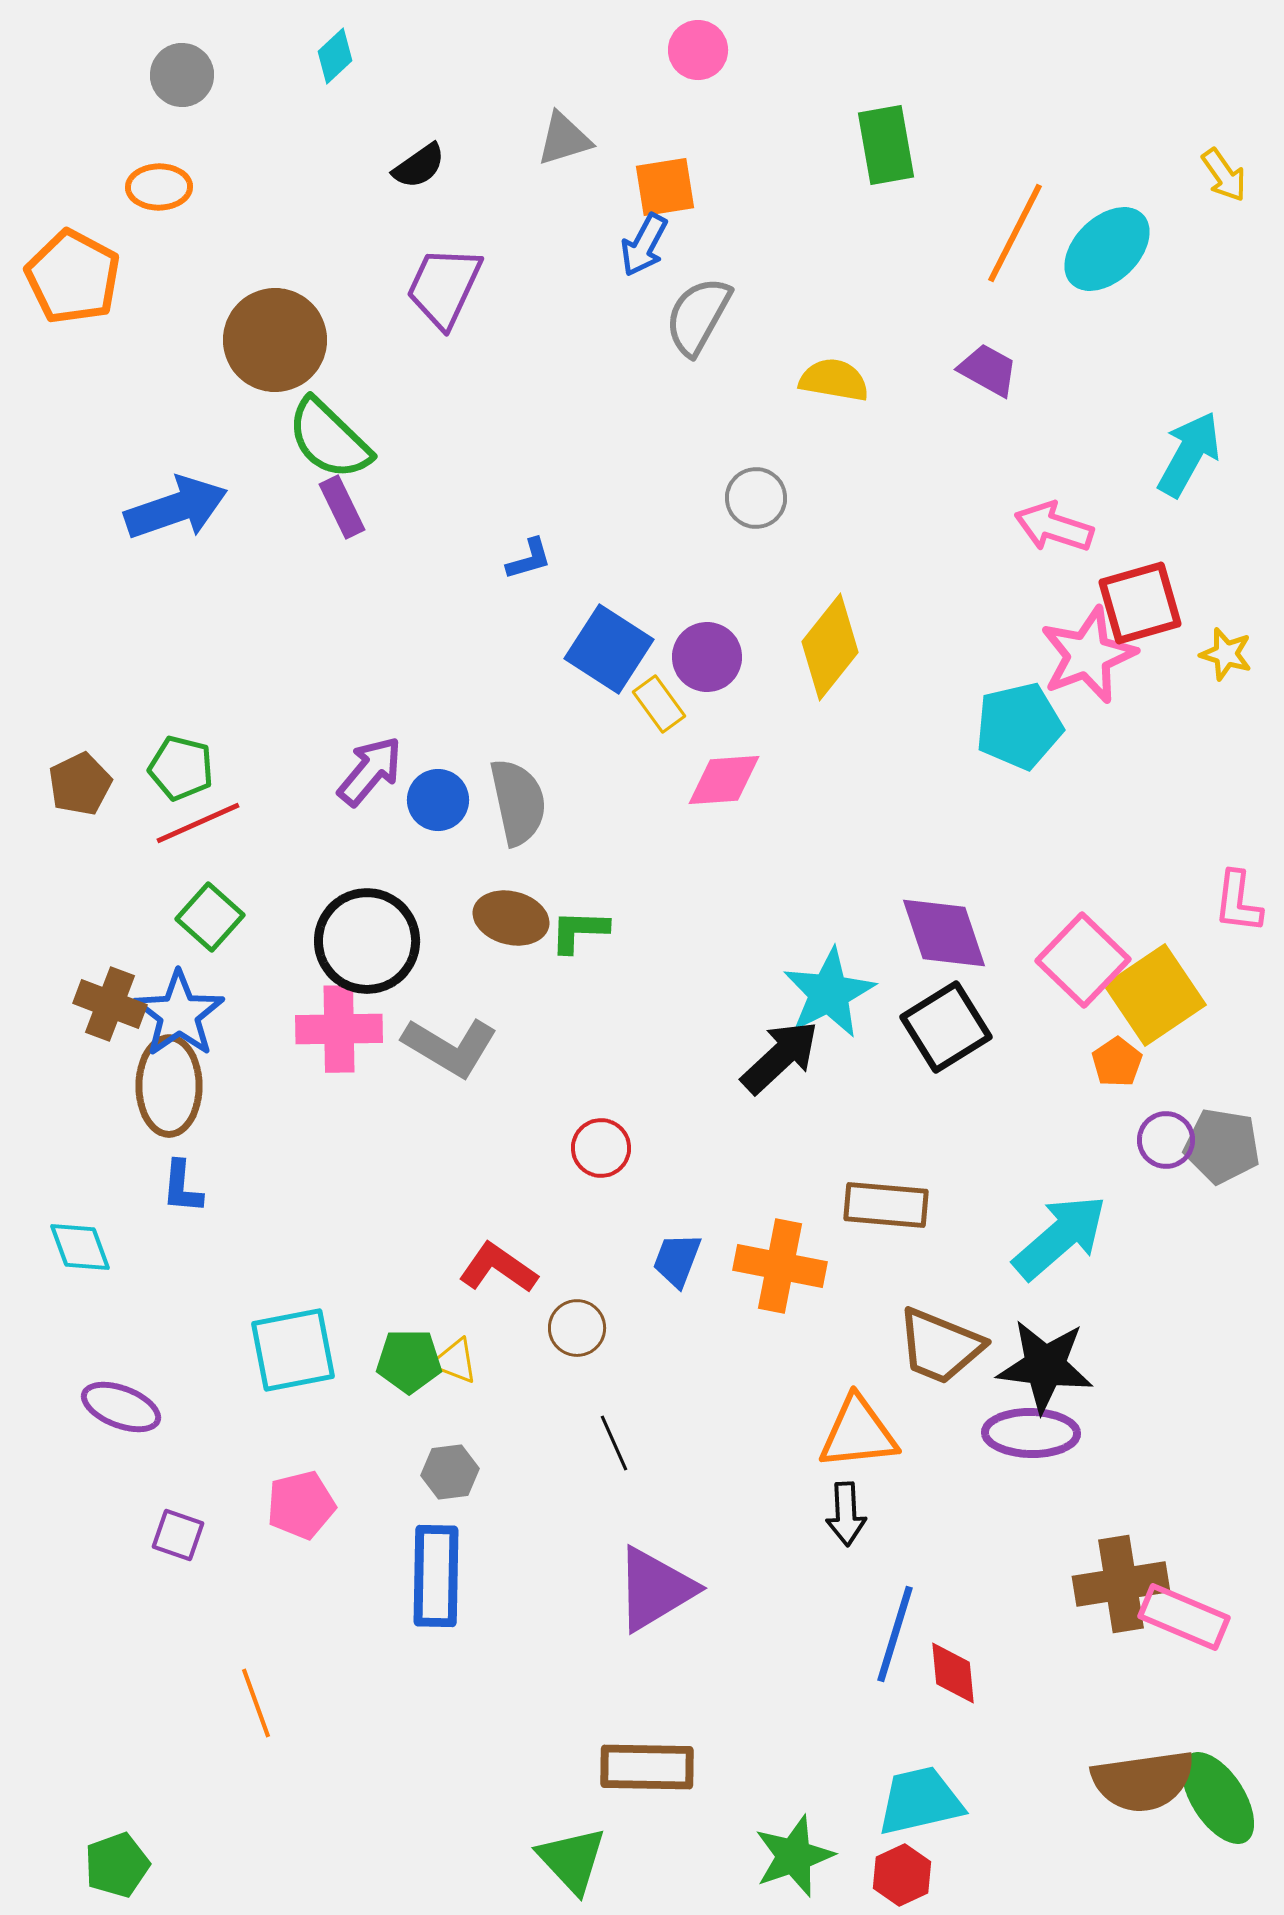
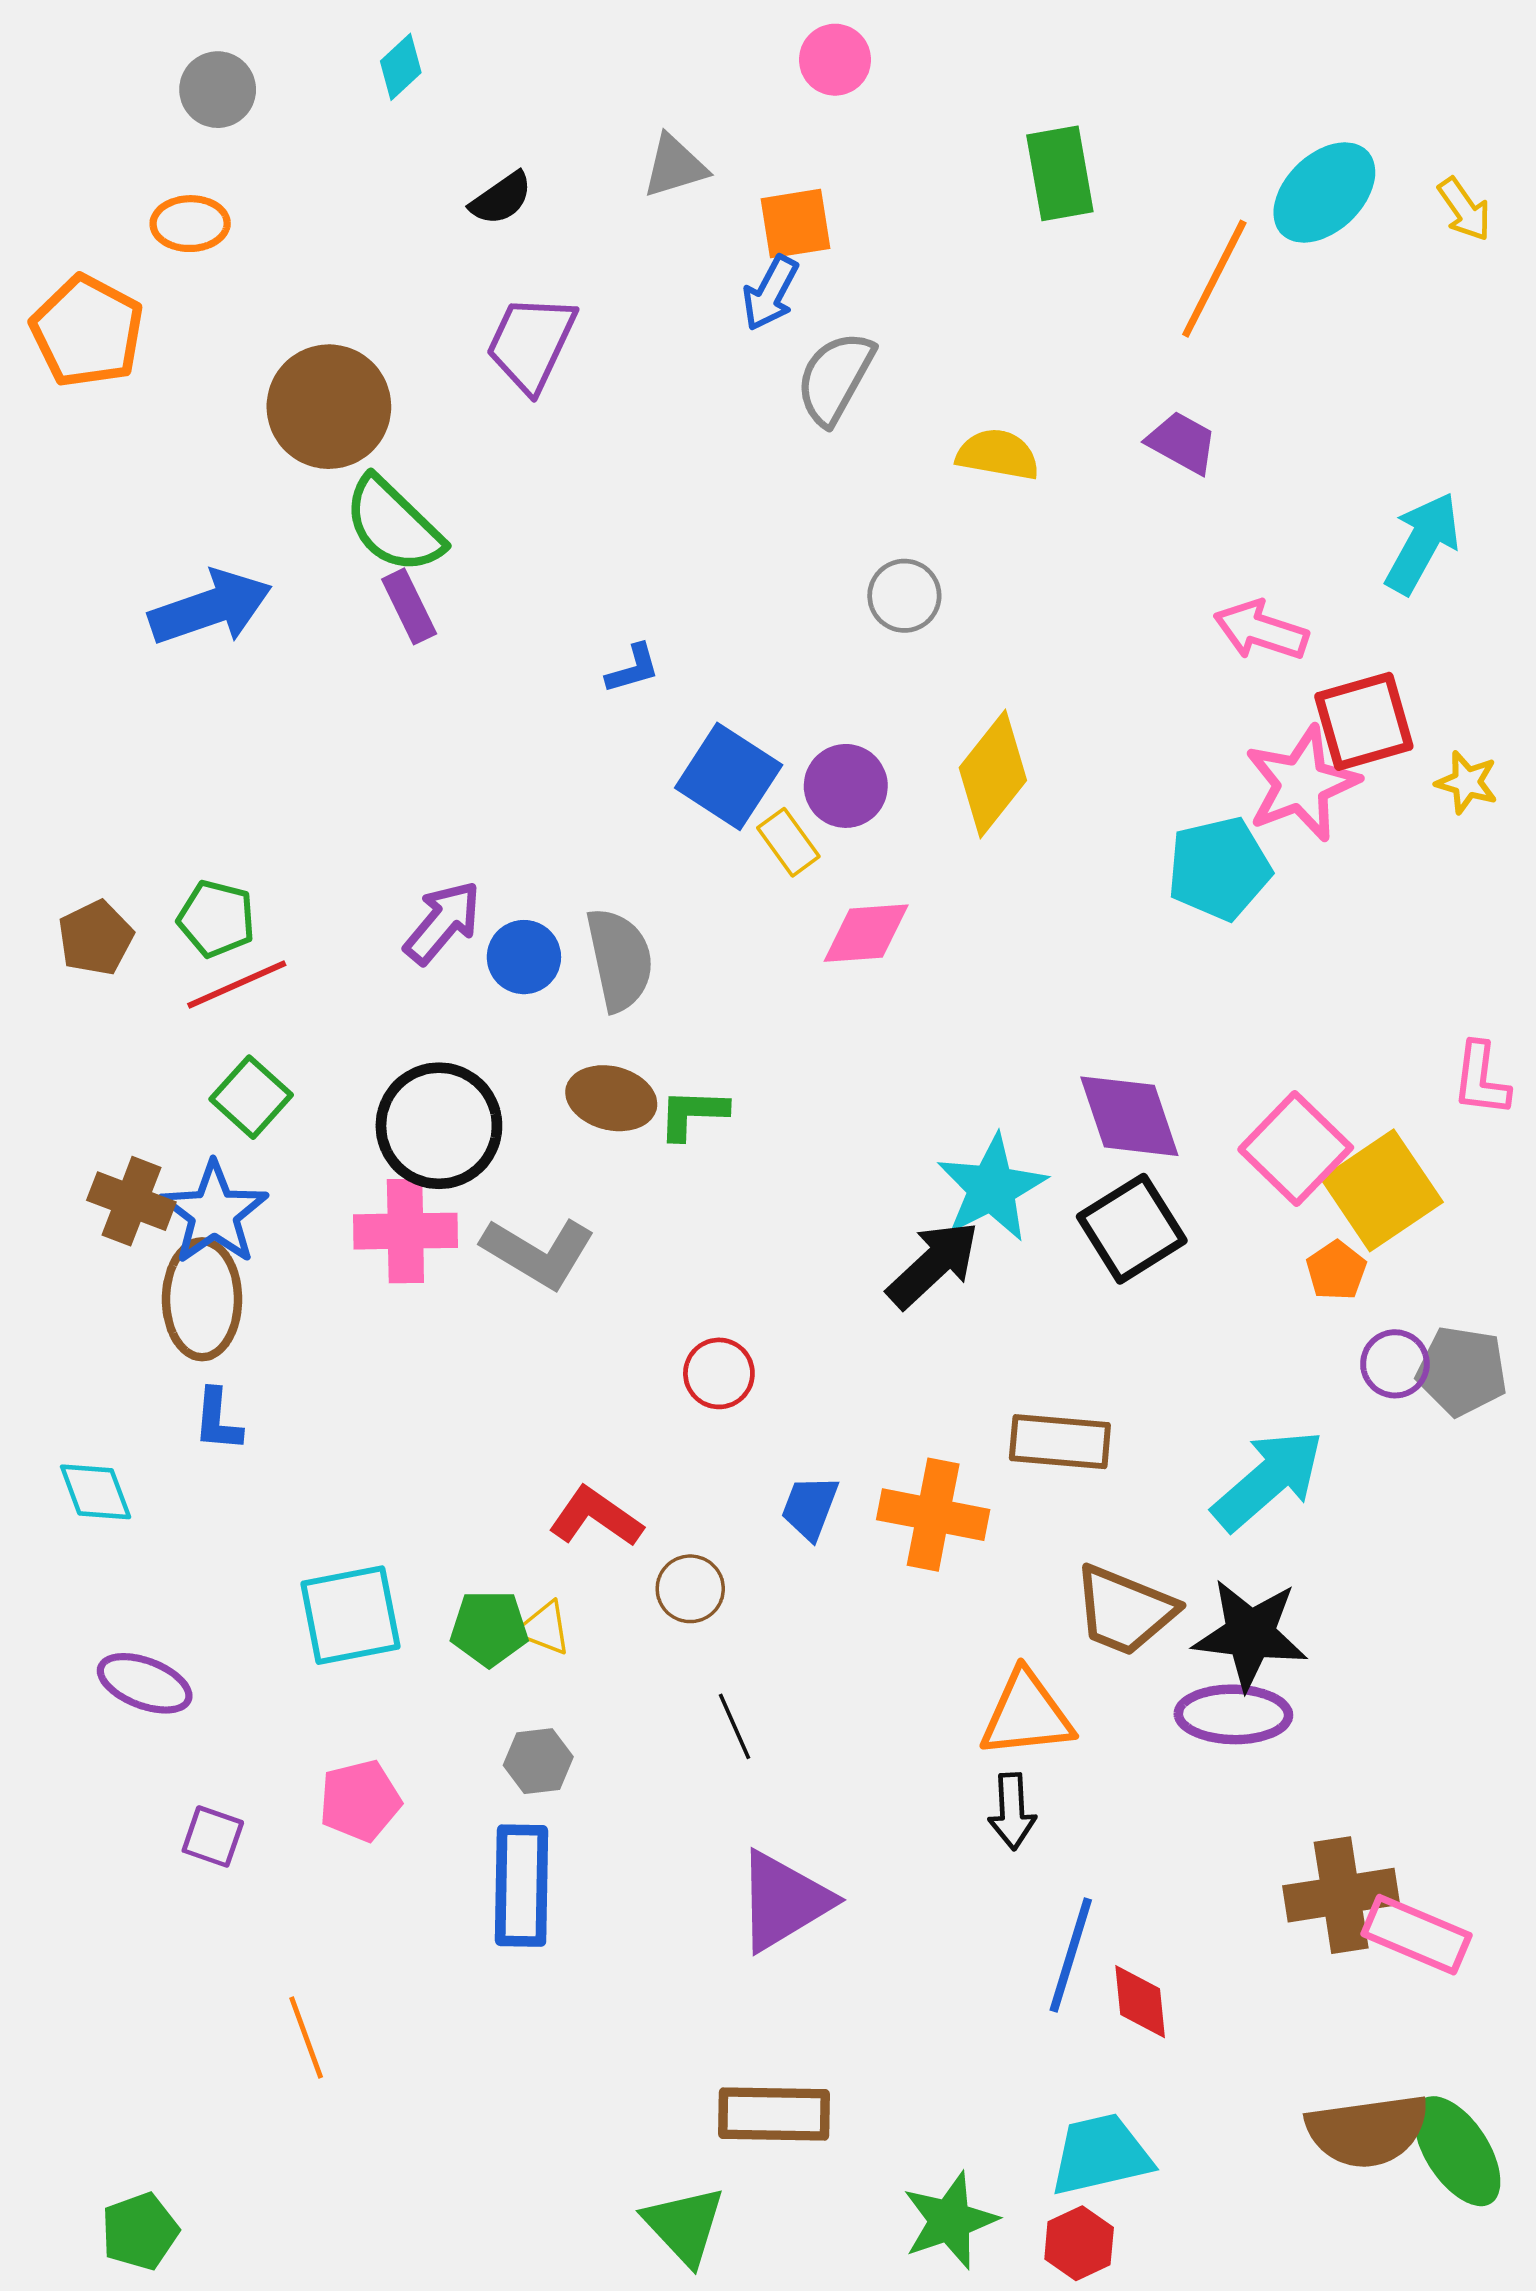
cyan ellipse: (1107, 249) -> (1324, 192), moved

